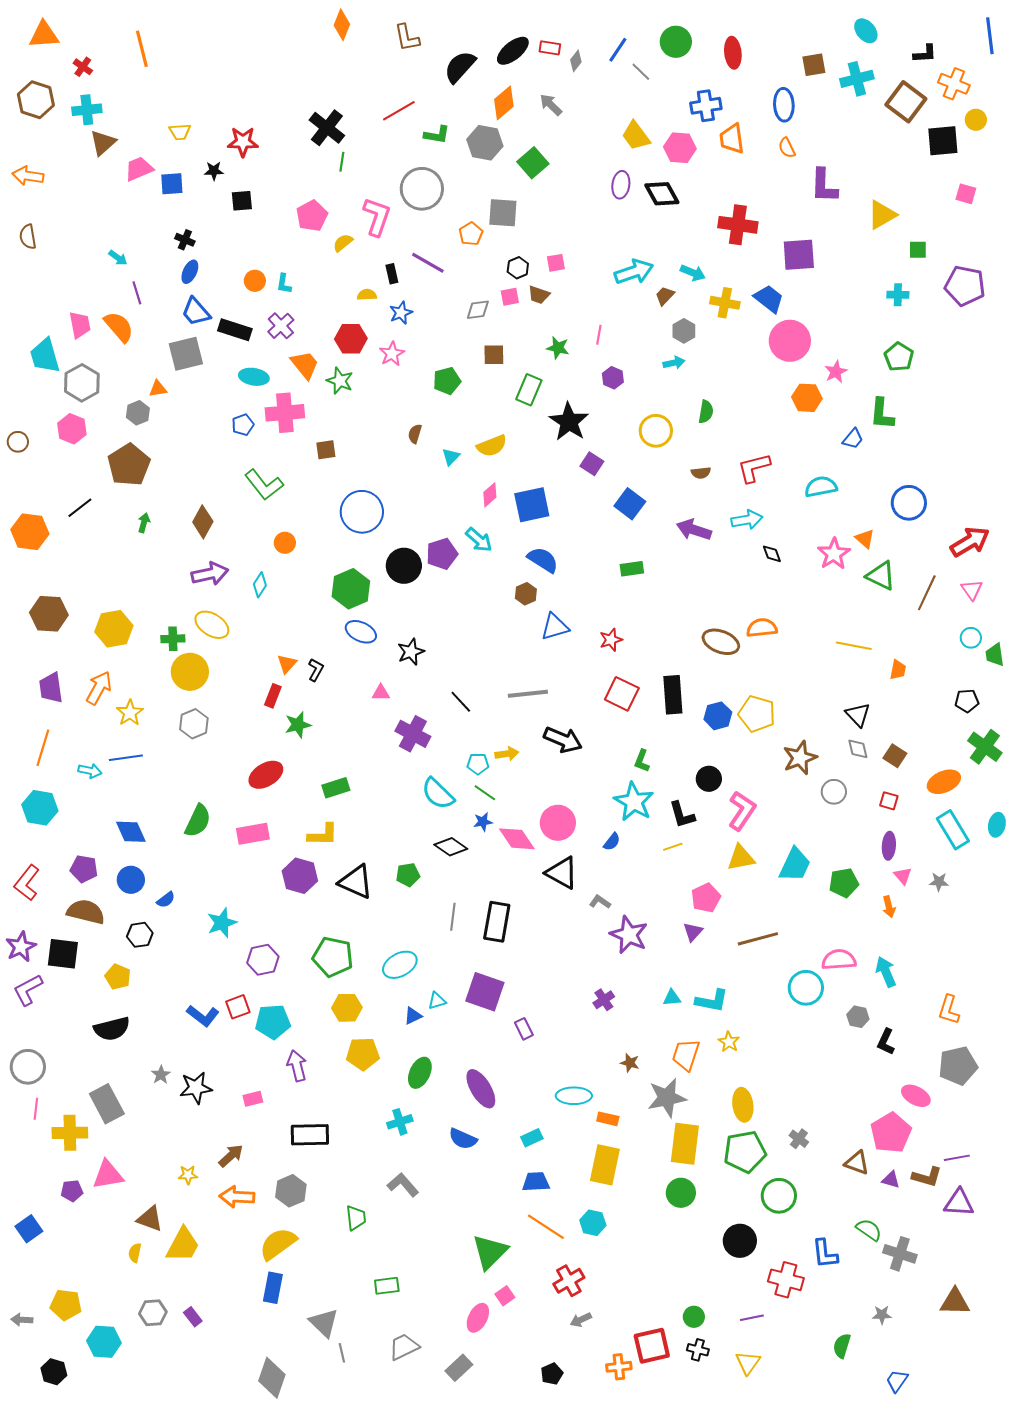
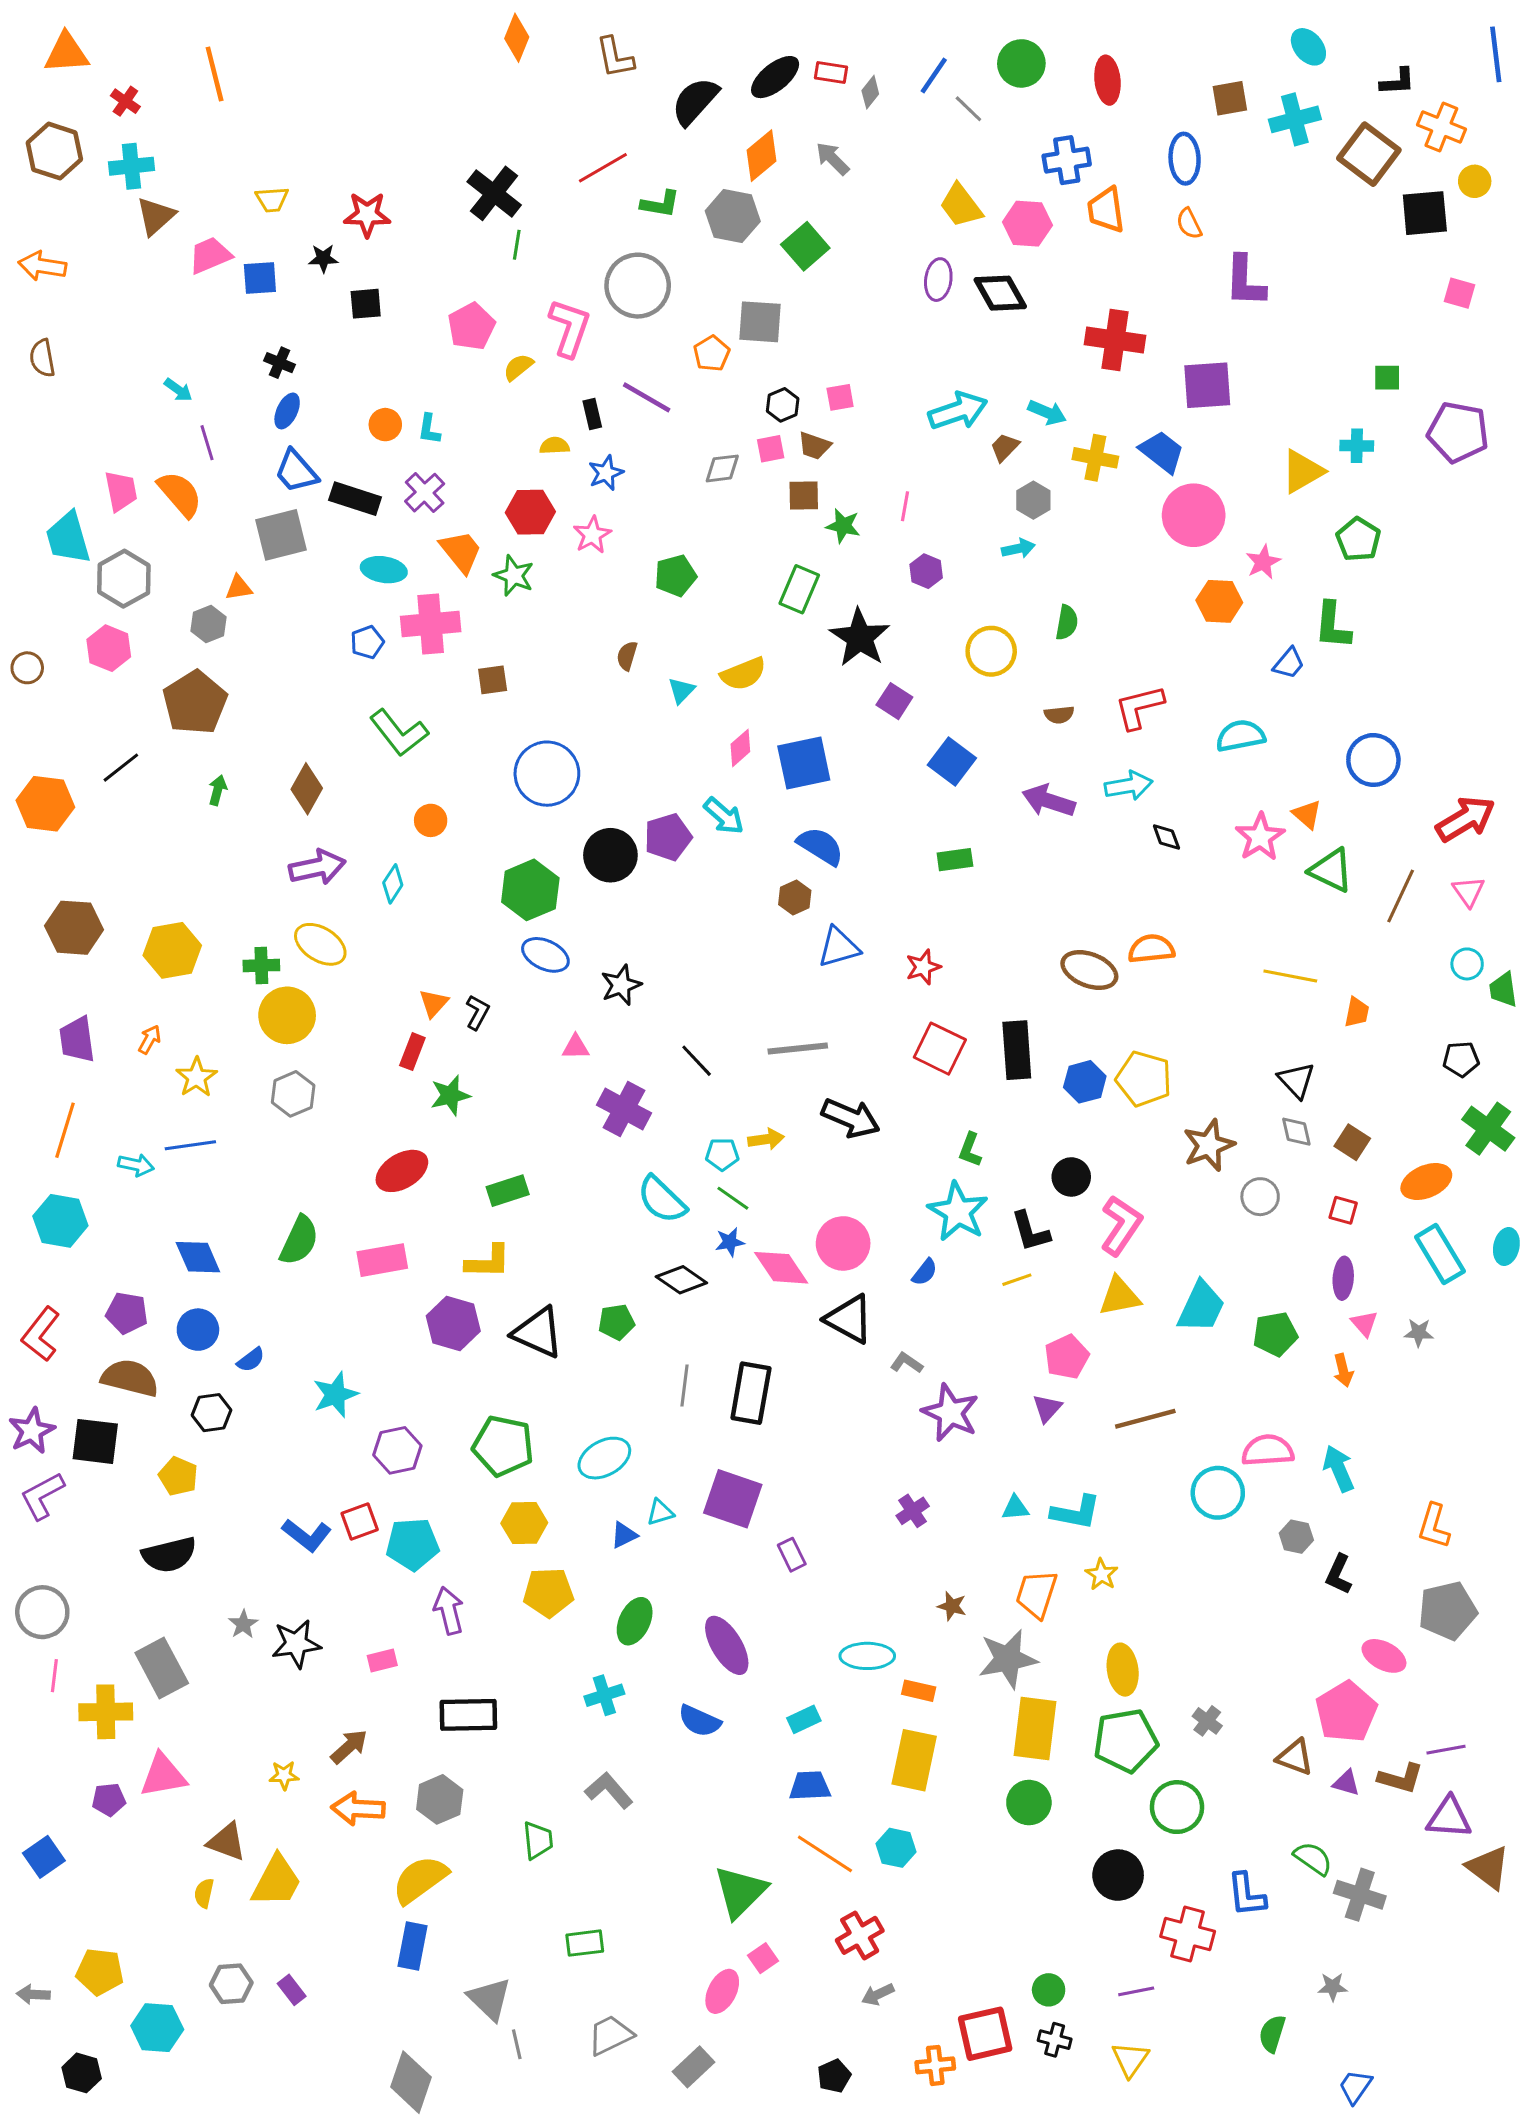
yellow triangle: (882, 215) -> (1302, 471), moved
brown square: (494, 355) -> (804, 496), moved
orange arrow: (99, 688) -> (150, 1039), size x0.6
brown triangle: (955, 1302) -> (1488, 1867), moved, turned 36

